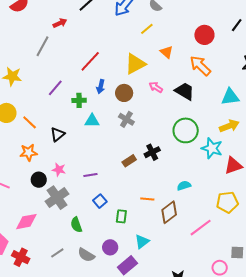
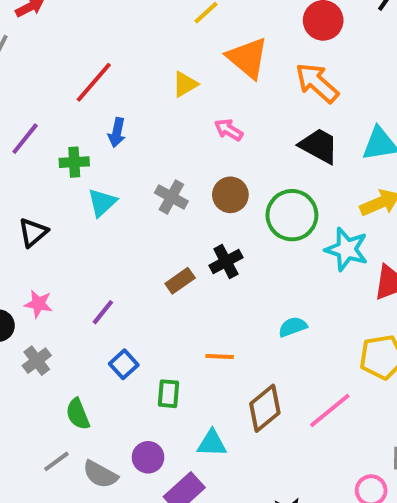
orange triangle: (167, 52) -> (248, 58), size x1.6
yellow triangle: (135, 64) -> (185, 84), size x0.6
black trapezoid: (185, 91) -> (319, 146), moved
brown circle: (124, 93) -> (230, 195), moved
cyan triangle: (92, 121) -> (102, 203), turned -42
purple line: (90, 175) -> (103, 312), turned -40
gray cross: (57, 198) -> (37, 361), size x0.6
brown diamond: (169, 212) -> (265, 408), moved
cyan triangle: (142, 242) -> (212, 443), turned 42
gray line: (57, 253) -> (56, 461), moved

